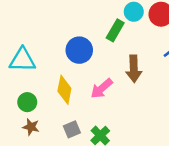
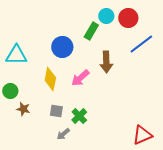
green circle: (27, 102) -> (10, 91), moved
gray square: (72, 129) -> (56, 111), turned 32

